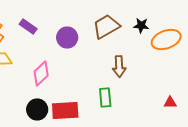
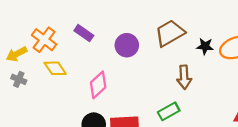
black star: (141, 26) -> (205, 46), moved
green rectangle: (105, 98) -> (169, 111), turned 66

